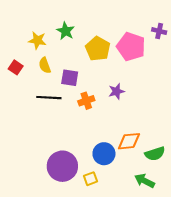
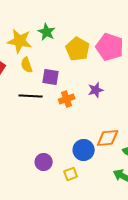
yellow star: (37, 40) -> (20, 41), size x1.4
purple circle: (62, 166) -> (44, 162), size x0.6

